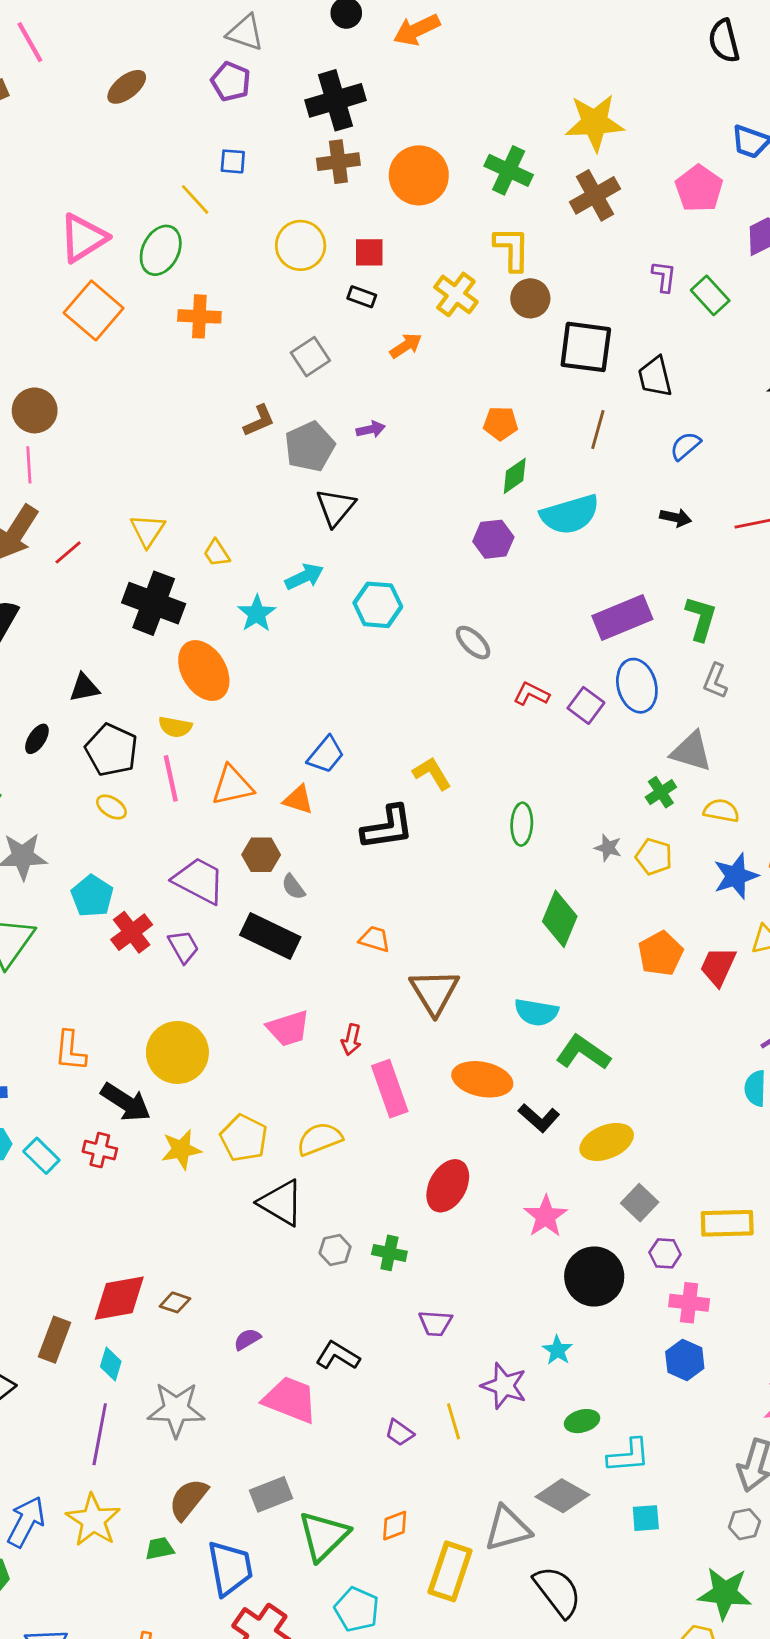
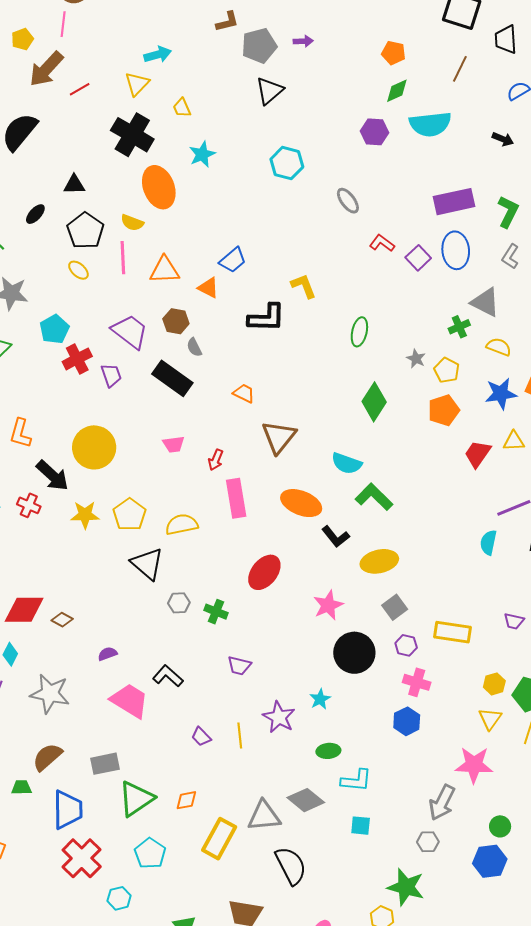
cyan arrow: (304, 577) -> (158, 55), moved
orange pentagon: (661, 954) -> (444, 410), moved
pink trapezoid: (288, 1028) -> (174, 444), size x0.7

